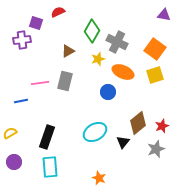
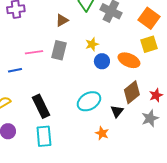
yellow star: (98, 59) -> (92, 44), moved
orange ellipse: (123, 72) -> (129, 60), moved
black rectangle: (47, 137) -> (41, 106), turned -45
orange star: (99, 178) -> (102, 133), moved

